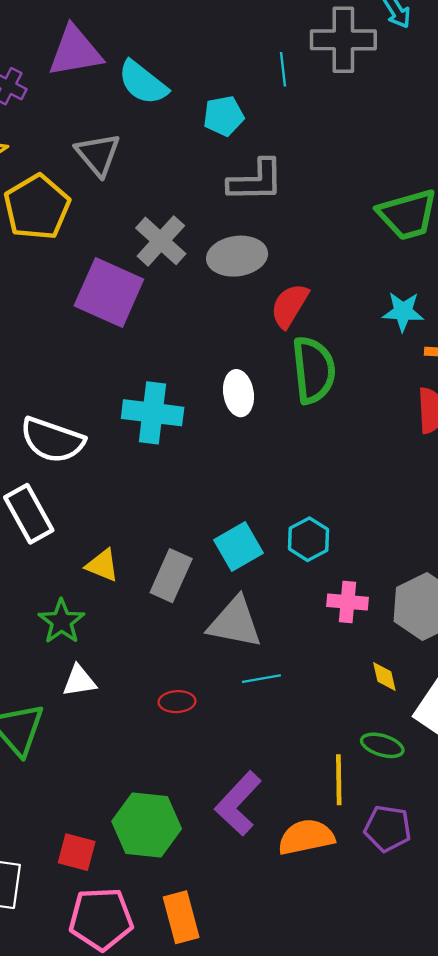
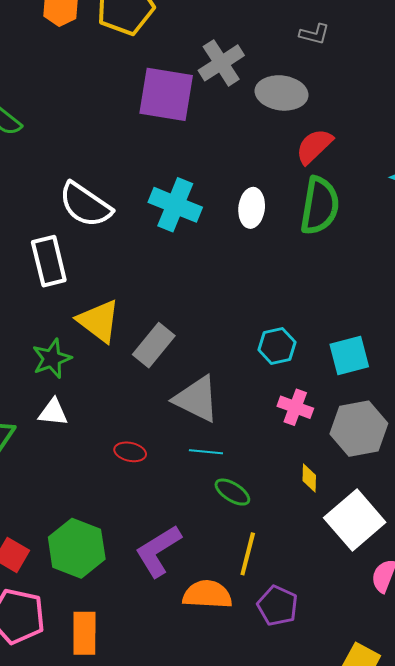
gray L-shape: (256, 181) -> (314, 34), size x0.6
purple square: (109, 293) -> (166, 94), turned -30
cyan square: (238, 547) -> (349, 356), moved
yellow triangle: (102, 565) -> (99, 321), size x1.5
green ellipse: (382, 745) -> (232, 492), moved

